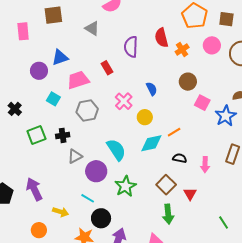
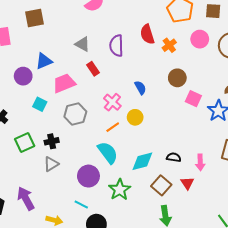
gray triangle: (92, 28) -> (82, 44), moved
orange line: (174, 132) -> (113, 127), moved
cyan diamond: (151, 143) -> (142, 161), moved
gray triangle: (75, 156) -> (51, 164), moved
red triangle: (190, 194) -> (187, 183), moved

